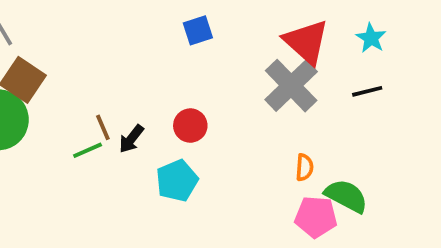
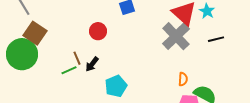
cyan star: (371, 38) -> (207, 11), moved
red circle: (190, 126) -> (98, 31), moved

